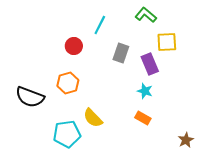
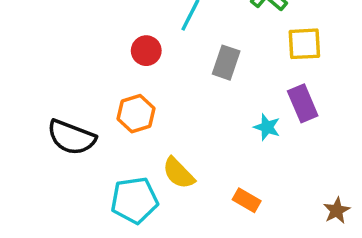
purple rectangle: (150, 64) -> (303, 103), moved
orange rectangle: (143, 118) -> (247, 200), moved

